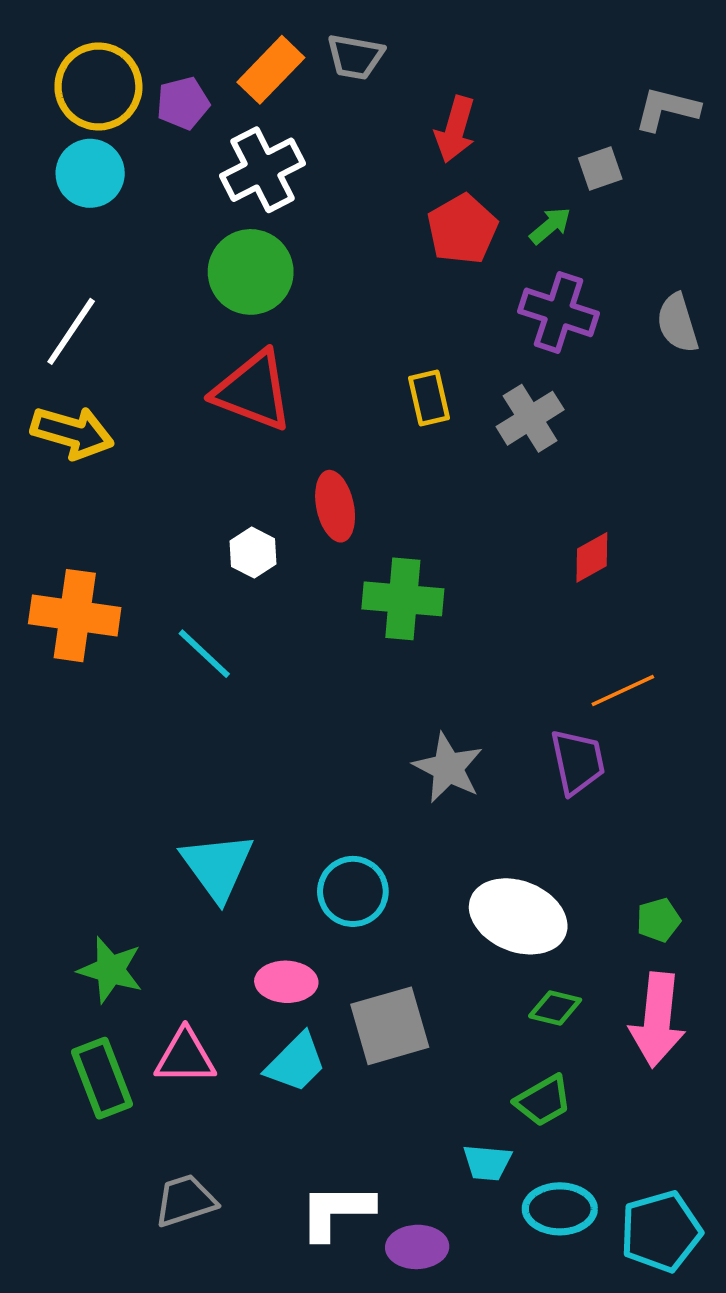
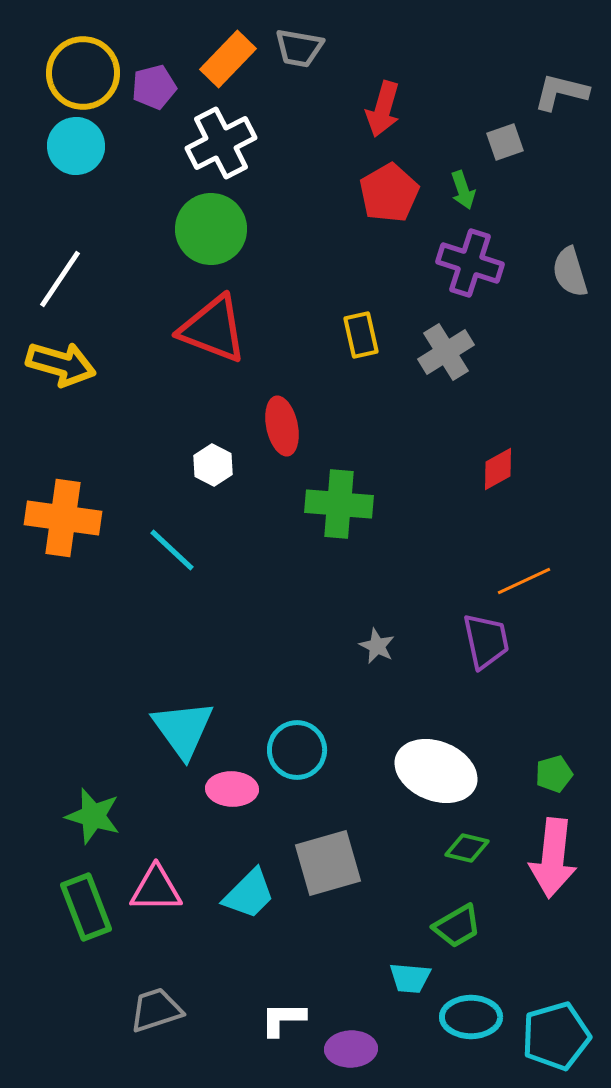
green arrow: (550, 226) -> (463, 190), turned 111
gray star: (448, 768) -> (377, 646), size x0.6
pink ellipse: (286, 982) -> (232, 789), moved
white L-shape: (336, 1211) -> (283, 1019), size x0.7

